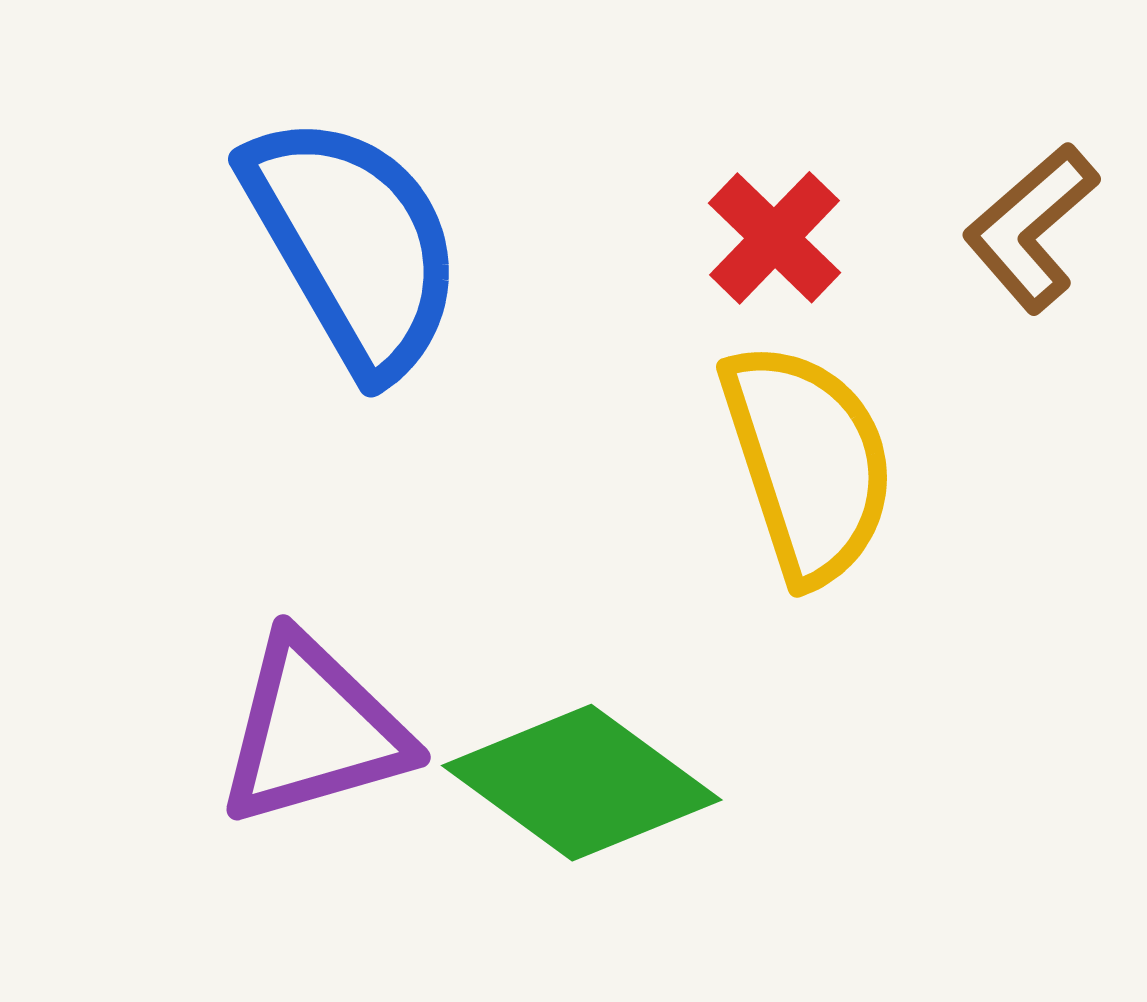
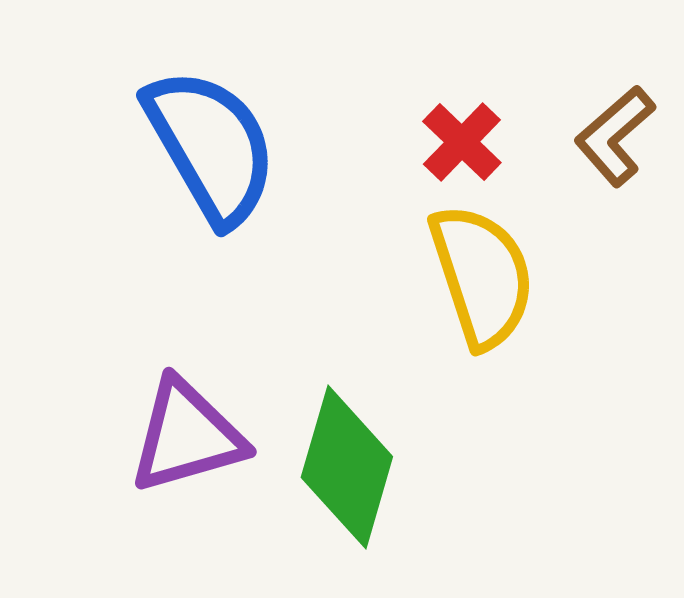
green diamond: (582, 783) -> (347, 467), turned 70

